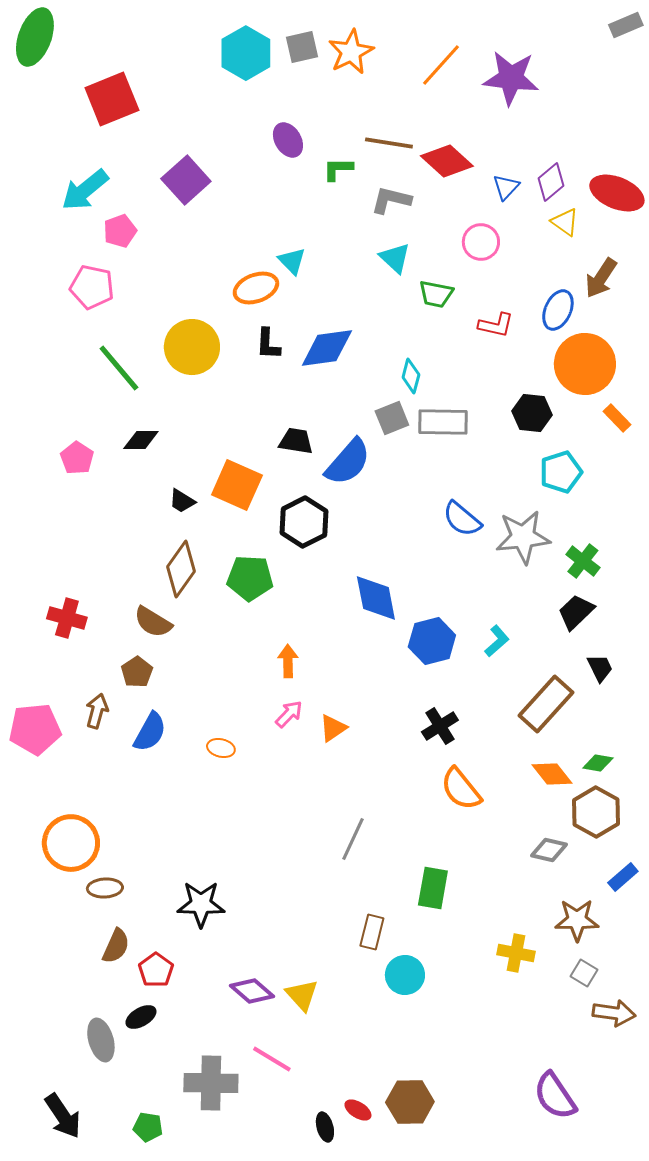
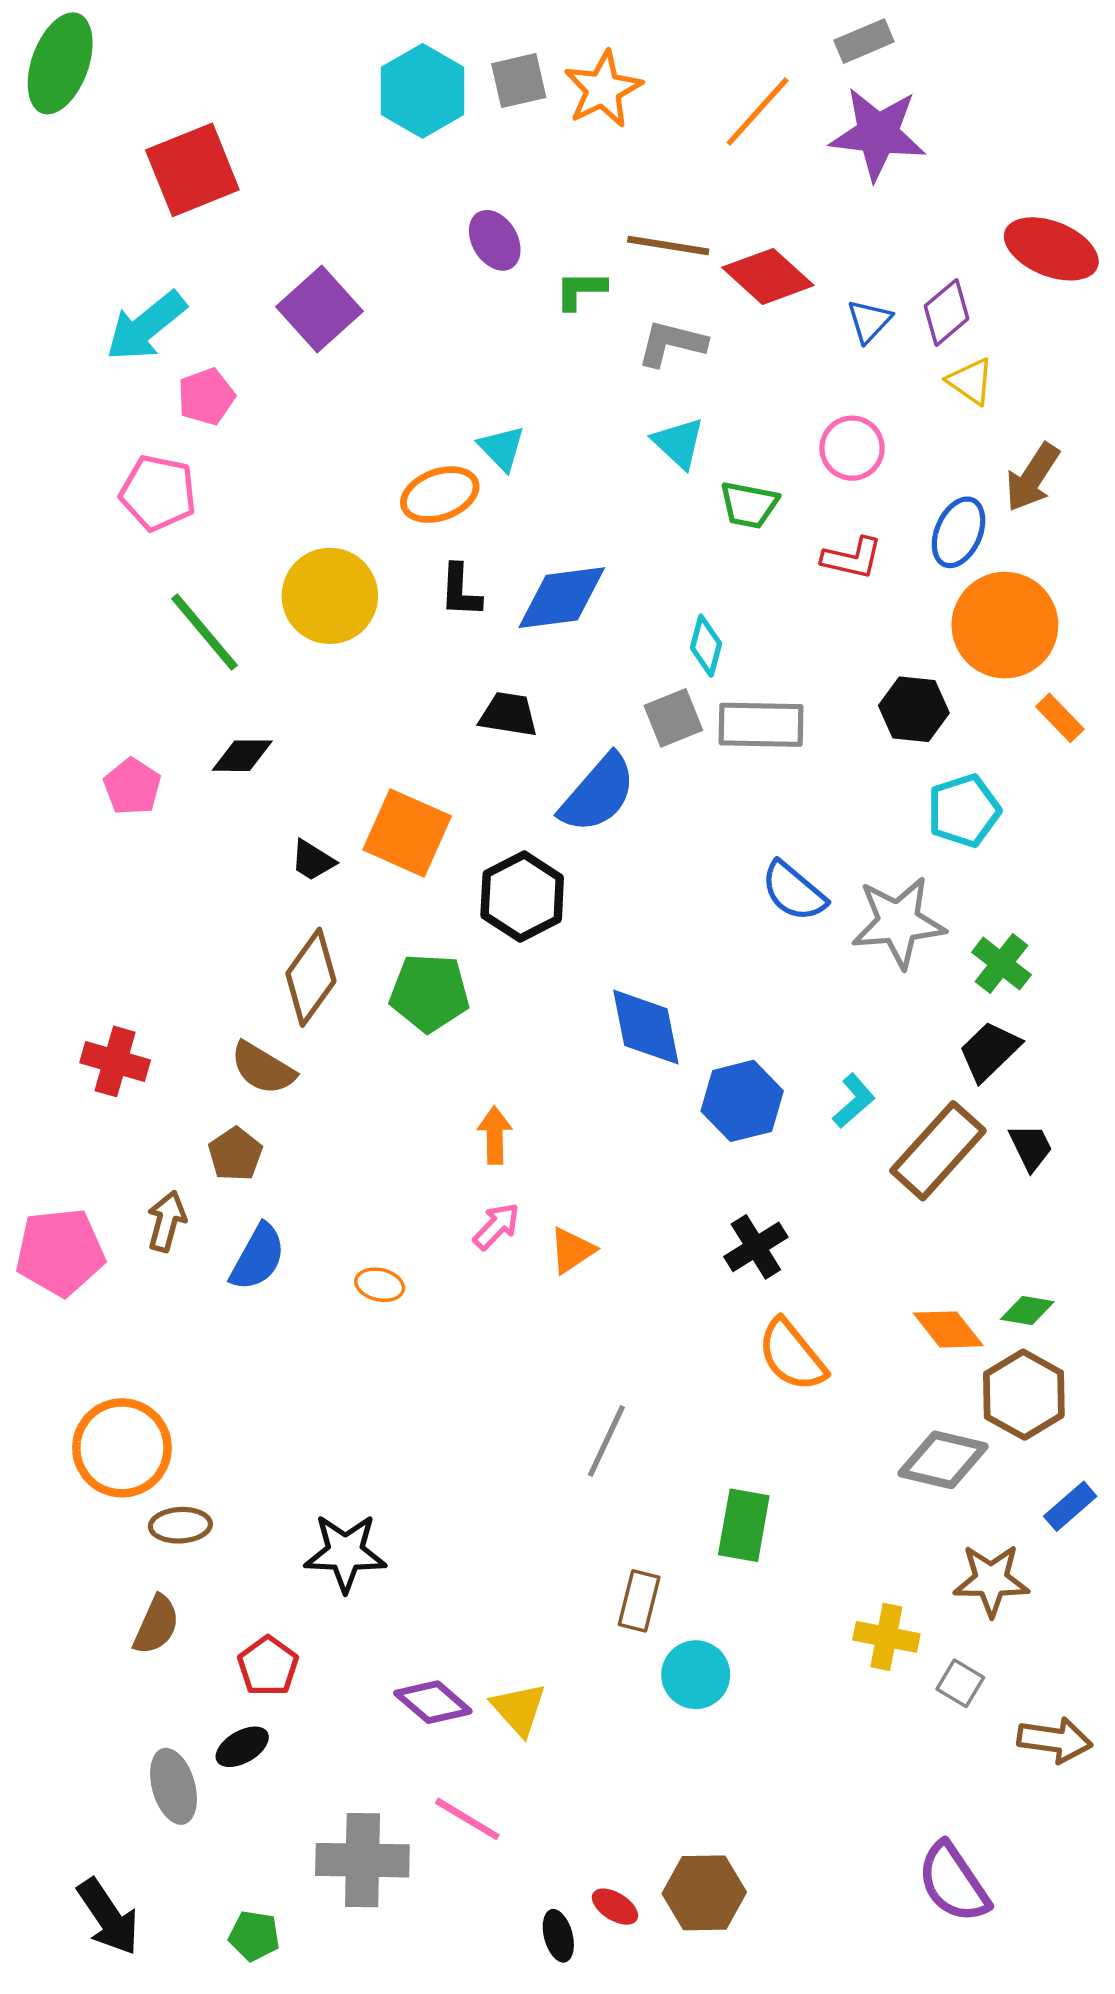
gray rectangle: (626, 25) -> (864, 41), moved
red ellipse: (617, 193) -> (1051, 249), moved
pink circle: (481, 242) -> (852, 448), moved
black trapezoid: (296, 441) -> (508, 714), moved
brown rectangle: (546, 704) -> (938, 1151), moved
gray diamond: (549, 850) -> (943, 1460), size x1.4
brown semicircle: (116, 946) -> (156, 1625), moved
gray square: (584, 973) -> (960, 1683), moved

